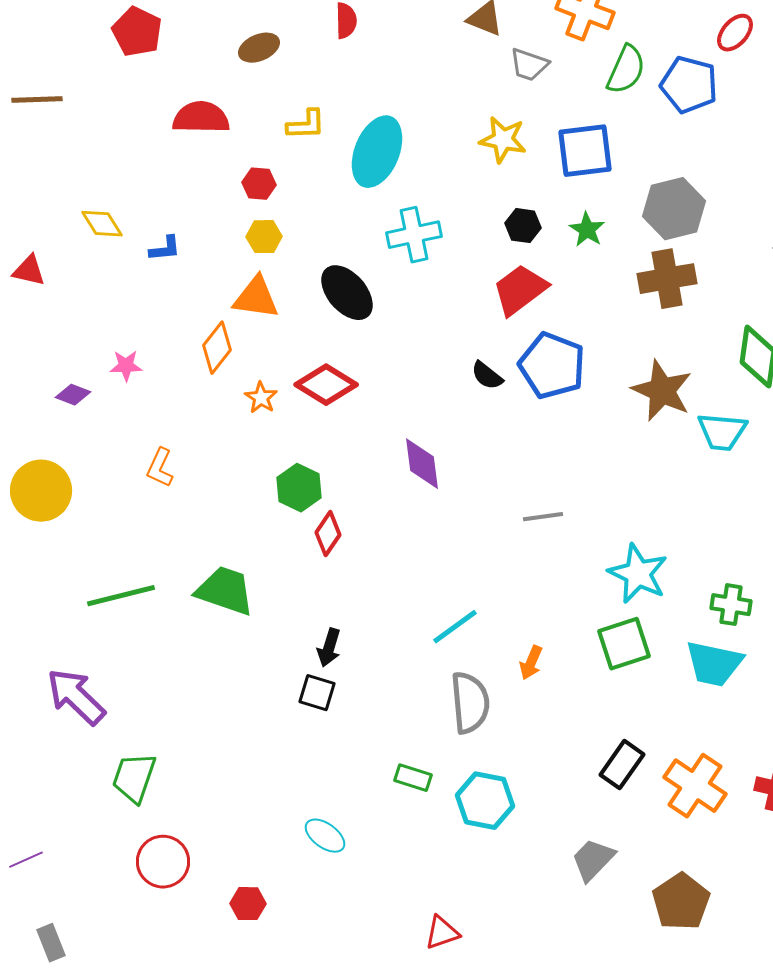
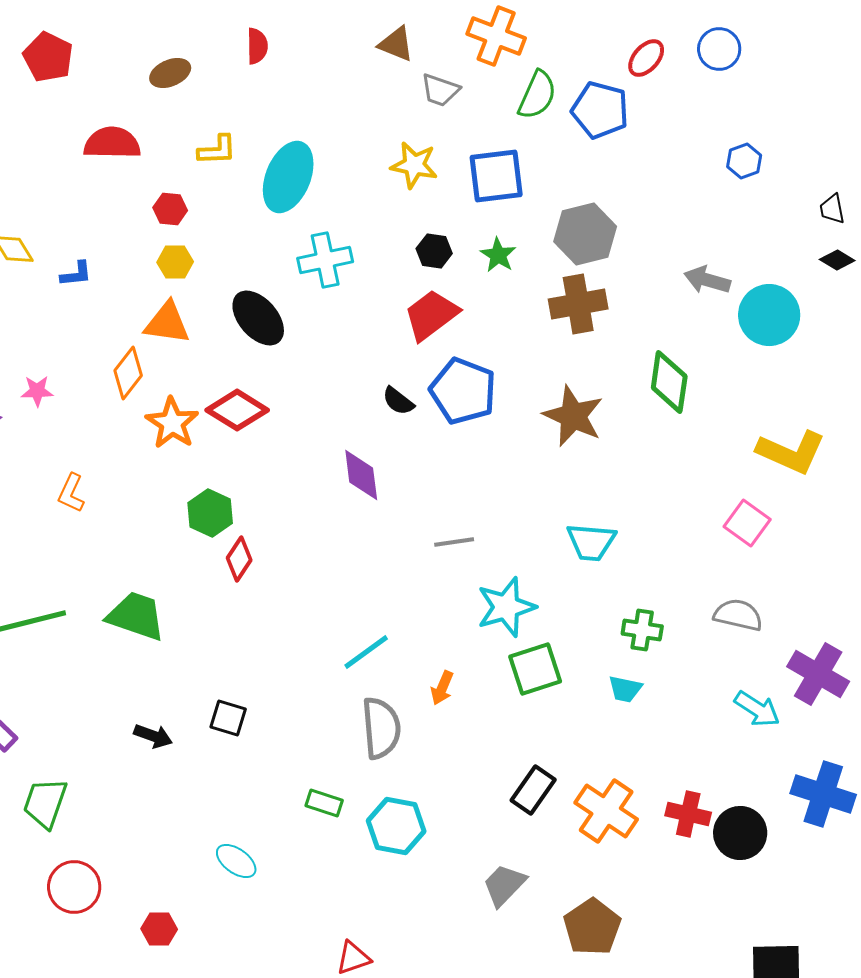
orange star: (261, 398) -> (172, 423), size x1.6
cyan trapezoid: (722, 432) -> (591, 542), moved
purple diamond: (422, 464) -> (361, 475), moved
cyan star: (638, 574) -> (506, 607), moved, turned 30
black arrow: (329, 648) -> (153, 736), moved, turned -87
cyan trapezoid: (714, 664) -> (625, 689), size x0.6

